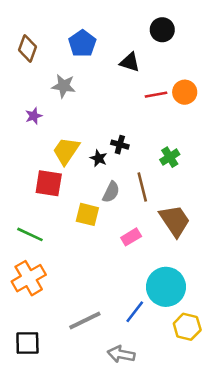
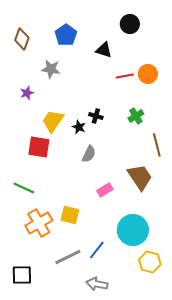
green cross: (170, 157) -> (136, 116), moved
brown line: (142, 187) -> (157, 145), moved
yellow square: (87, 214) -> (70, 215), moved
orange cross: (29, 278) -> (39, 223), moved
blue line: (135, 312) -> (97, 250), moved

